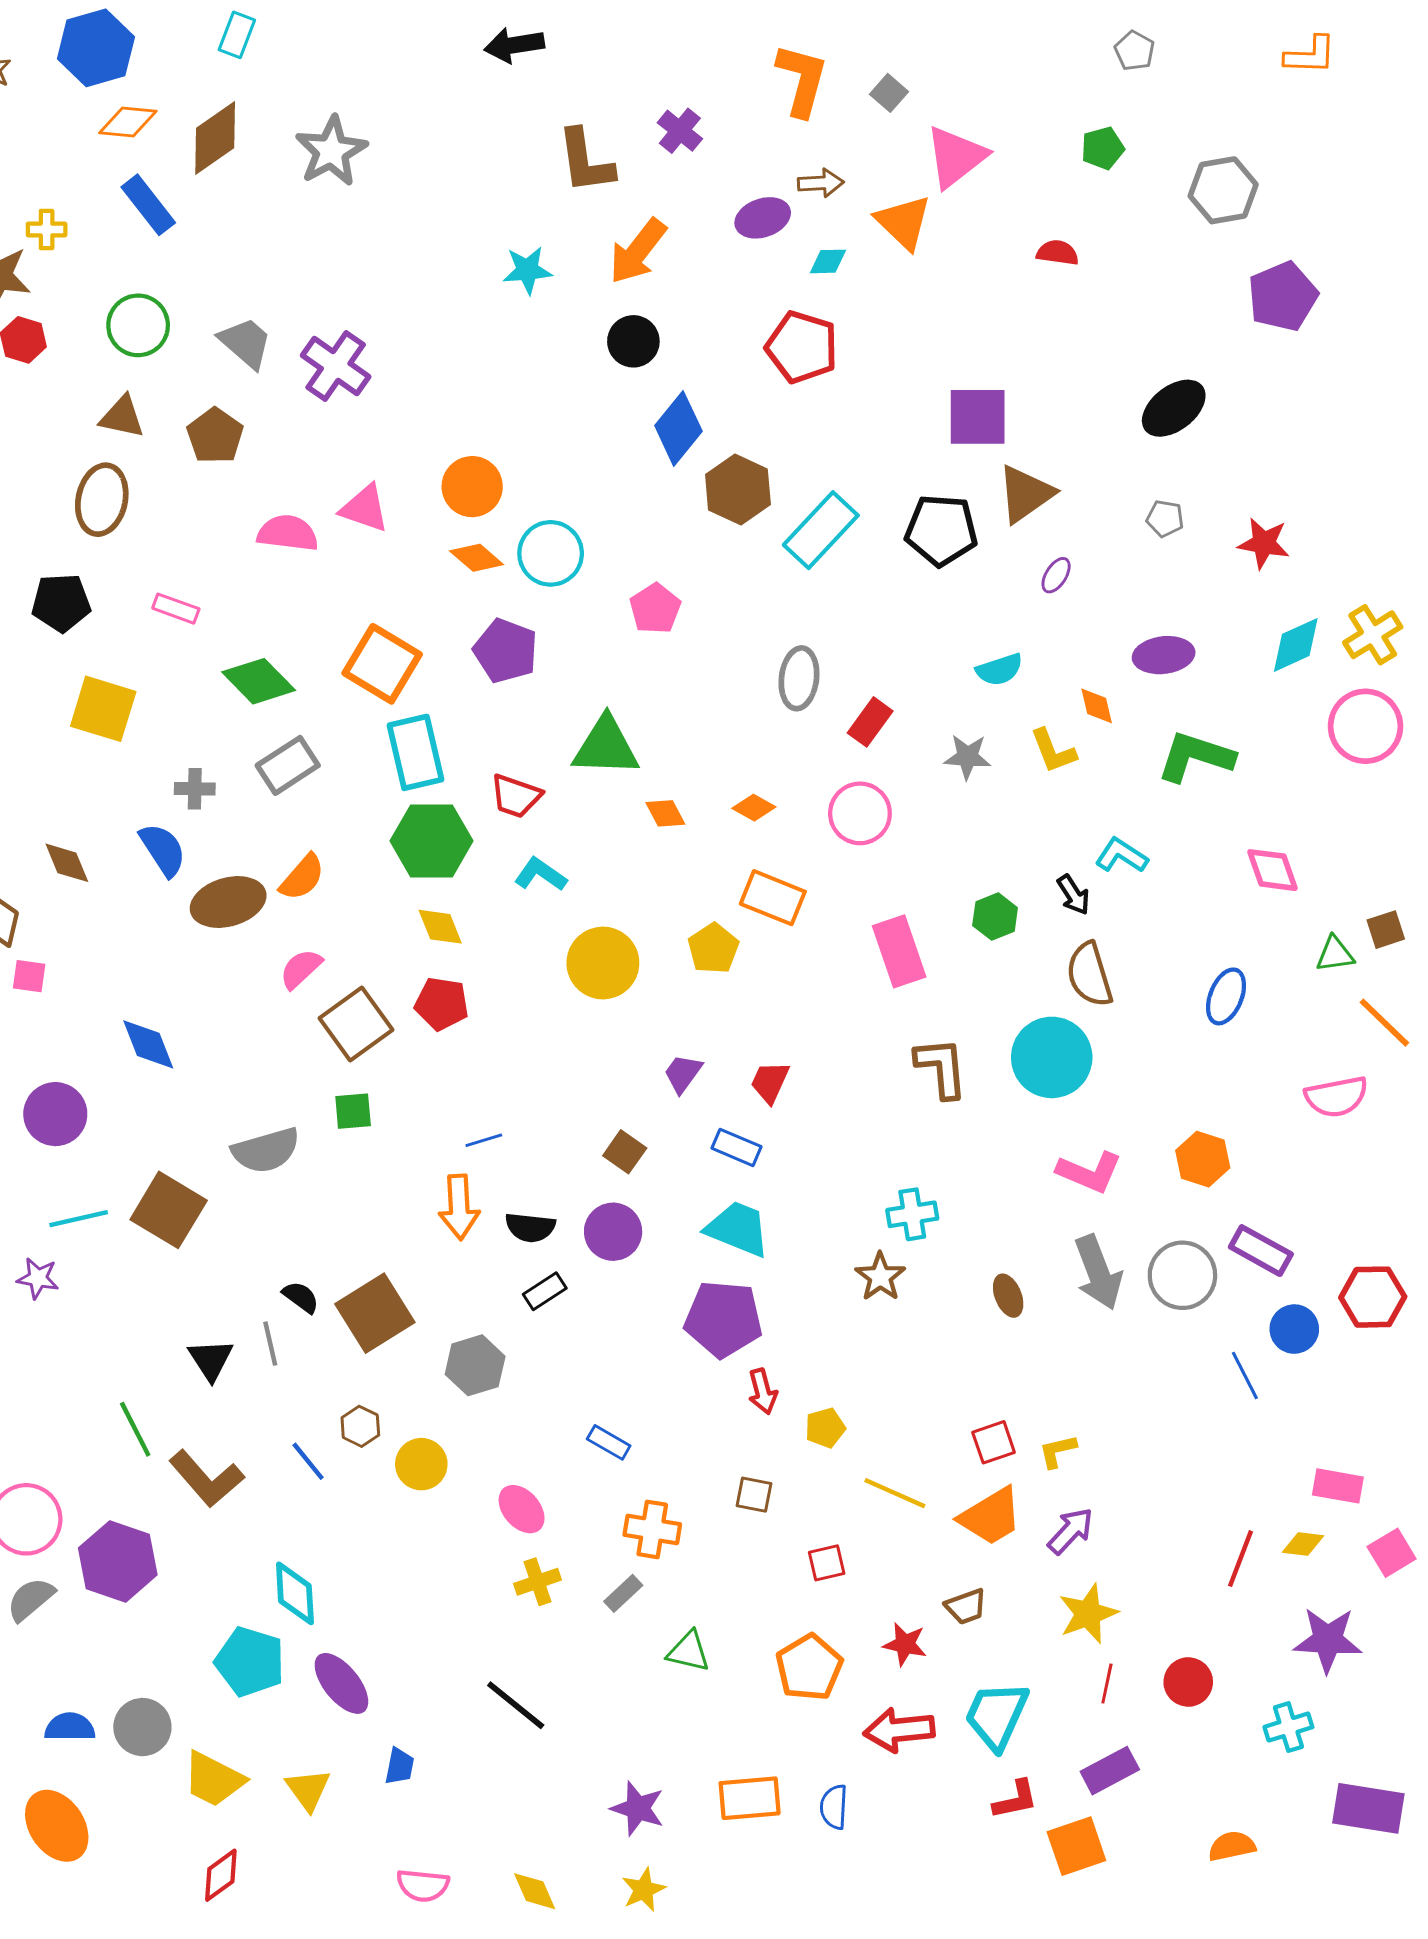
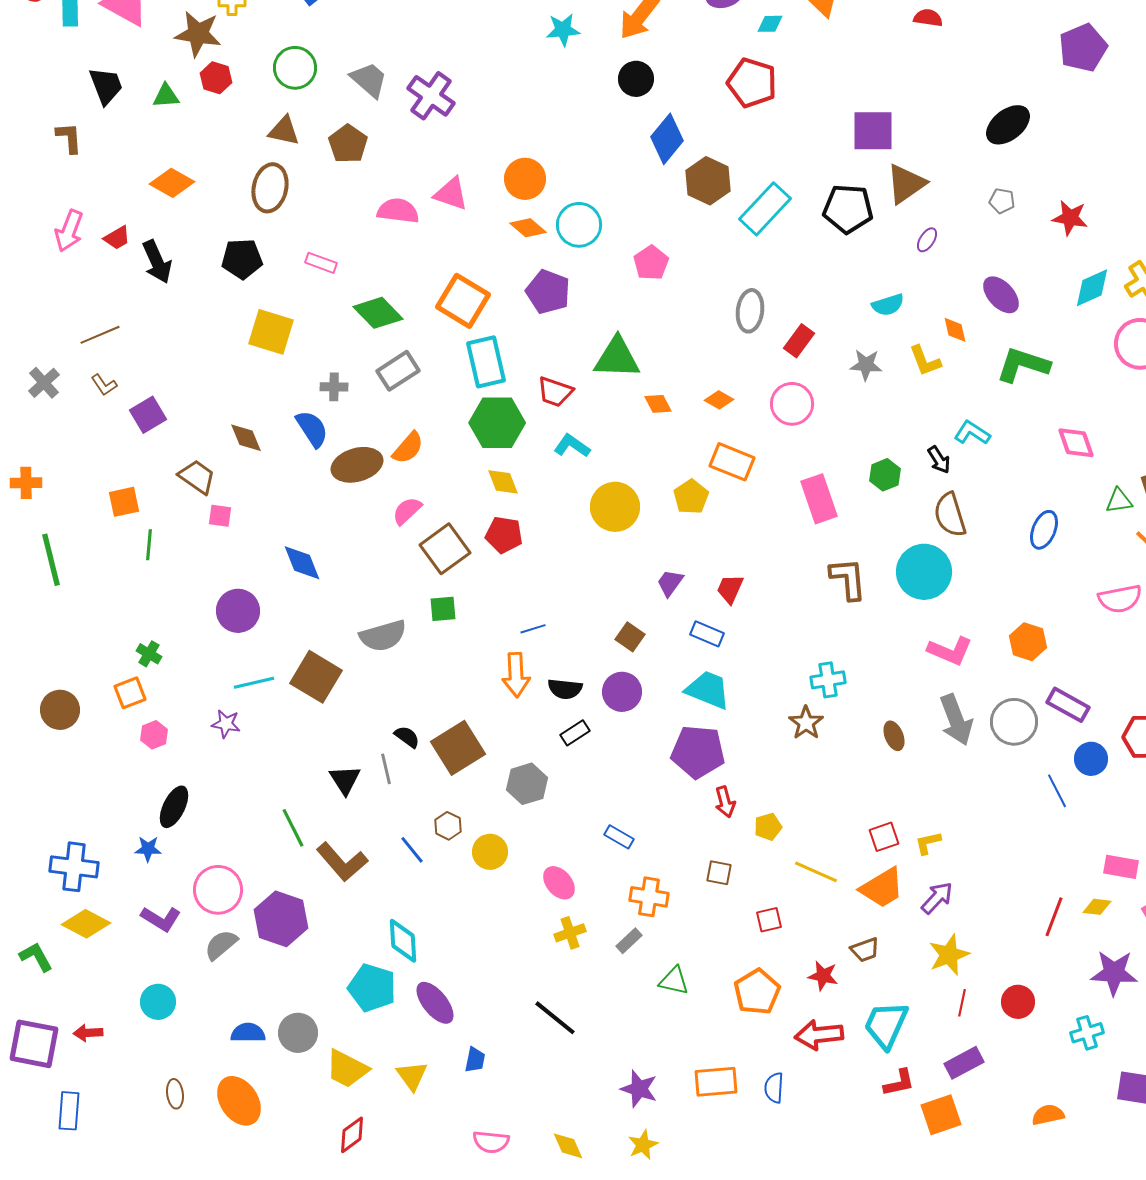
purple ellipse: (1164, 655) -> (1001, 295), turned 54

